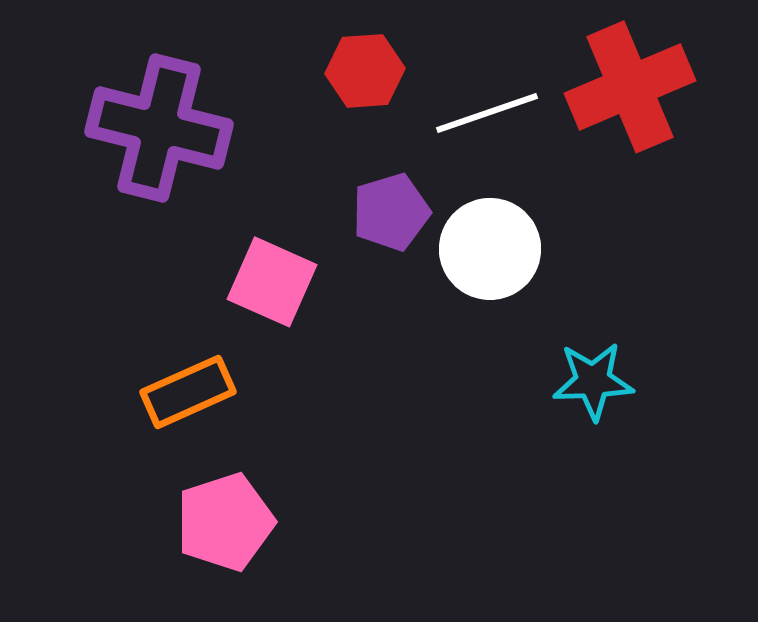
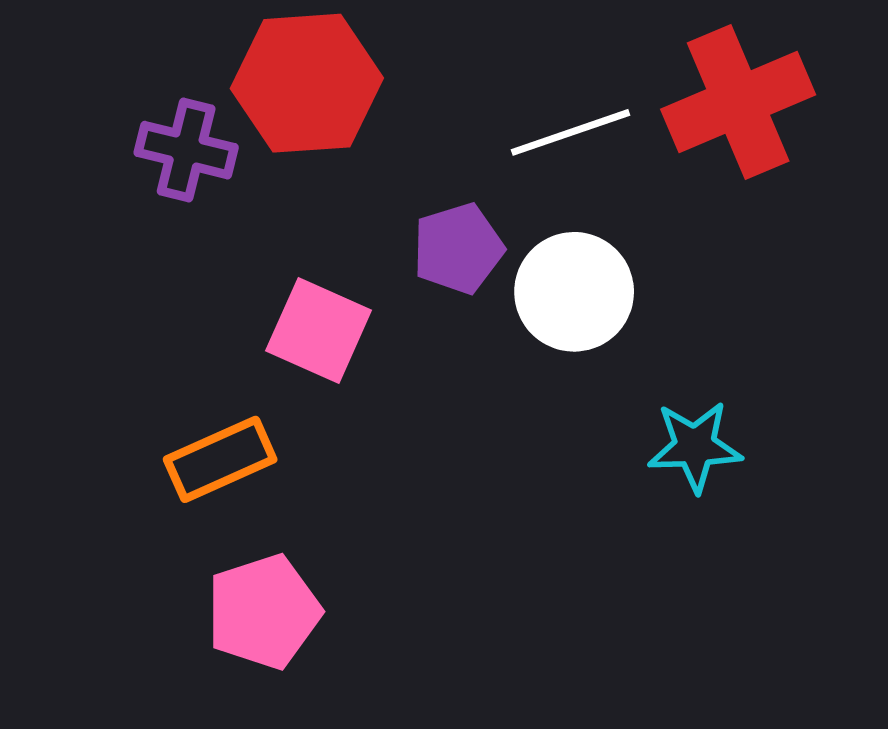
red hexagon: (365, 71) -> (307, 83), moved, size x1.6
purple cross: (159, 128) -> (186, 150), size x0.6

